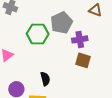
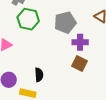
green hexagon: (38, 34) -> (28, 19), moved

